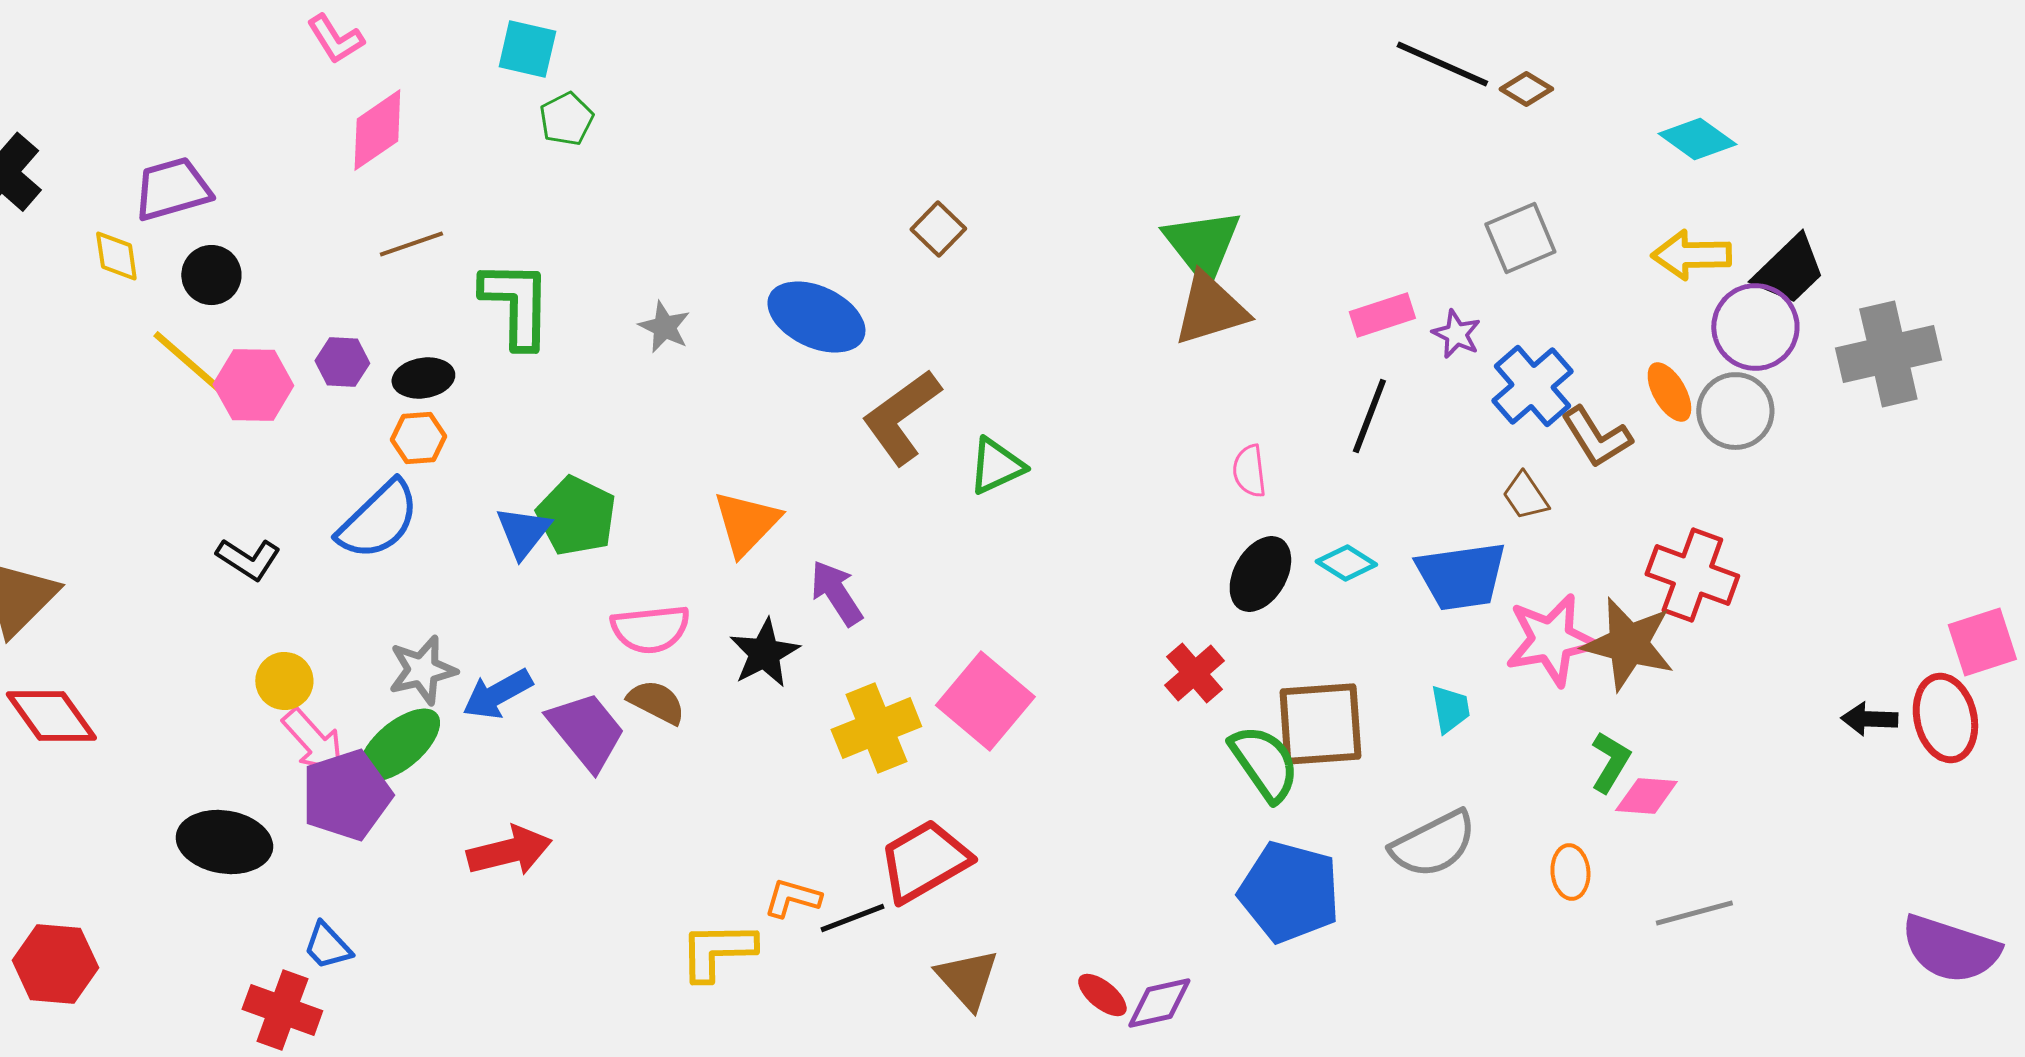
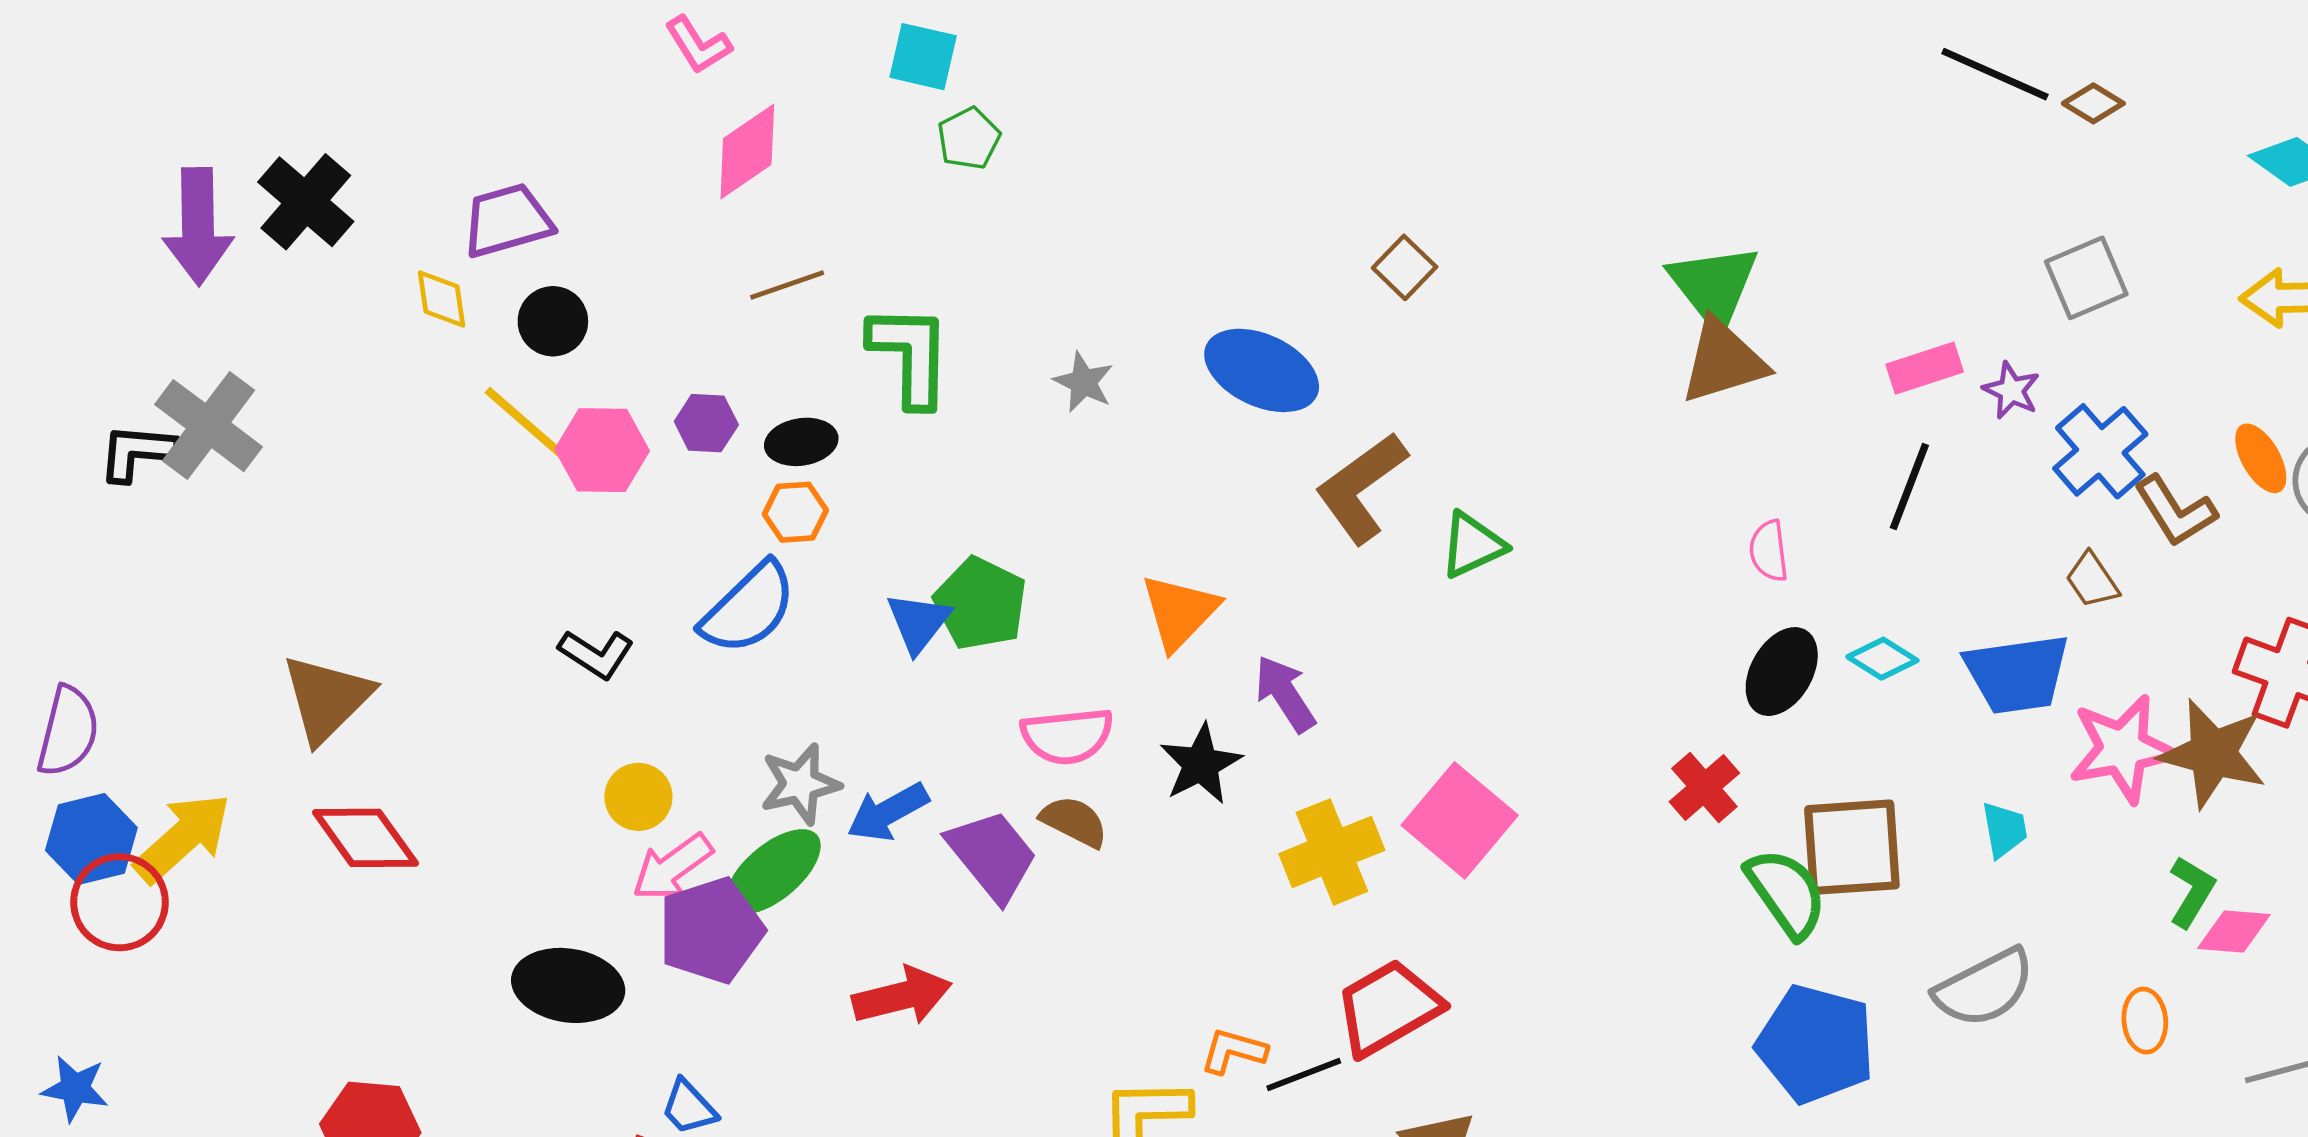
pink arrow: (313, 741) -> (672, 867), turned 96

